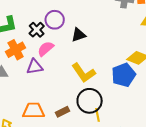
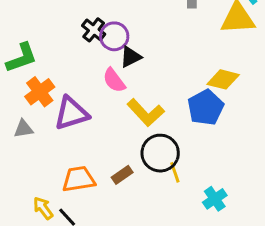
purple circle: (55, 20) -> (114, 36), moved
black cross: (37, 30) -> (94, 30), moved
pink semicircle: (46, 49) -> (114, 80), moved, turned -78
purple triangle: (35, 67) -> (71, 113), size x1.4

